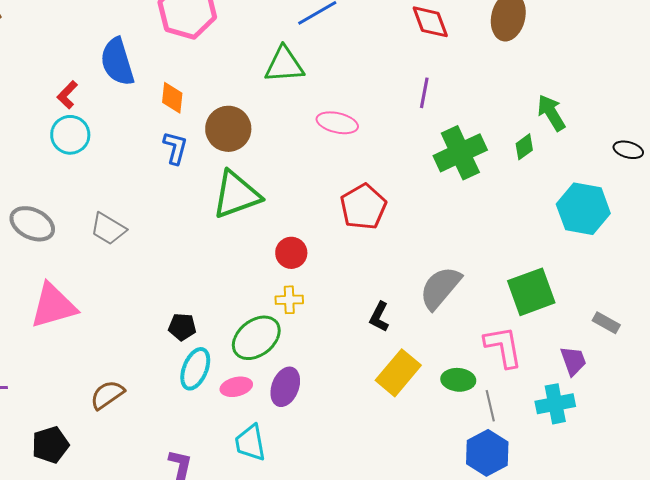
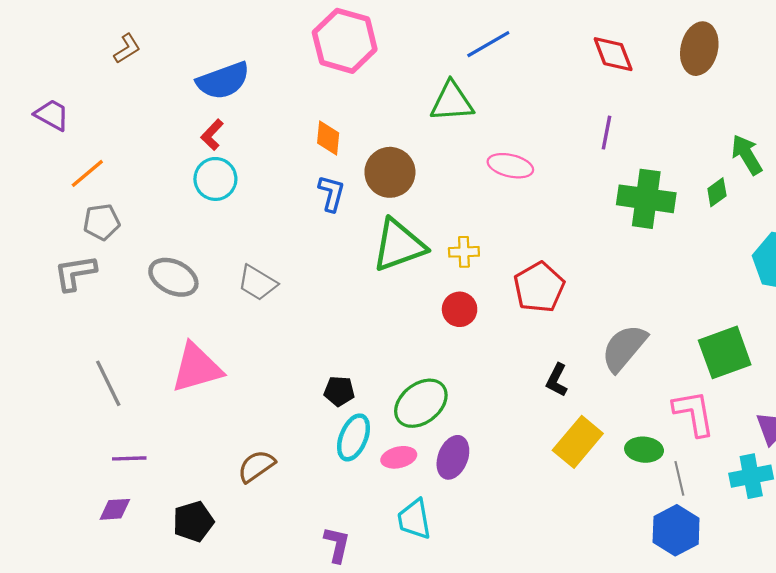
blue semicircle: (117, 62) -> (223, 81), moved, turned -93
green cross: (460, 153) -> (646, 199), turned 33
red pentagon: (363, 207) -> (539, 287), moved
yellow cross: (289, 300) -> (464, 252), moved

